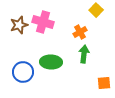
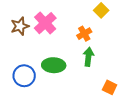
pink cross: (43, 22) -> (45, 23), turned 30
orange square: (104, 83) -> (110, 87), turned 32

